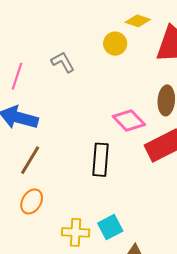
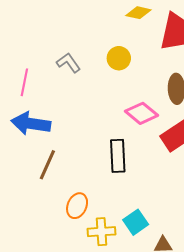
yellow circle: (115, 44) -> (119, 58), moved
orange ellipse: (32, 201) -> (77, 206), moved

